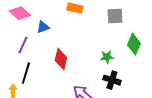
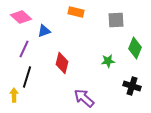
black cross: (112, 80) -> (132, 86), moved

